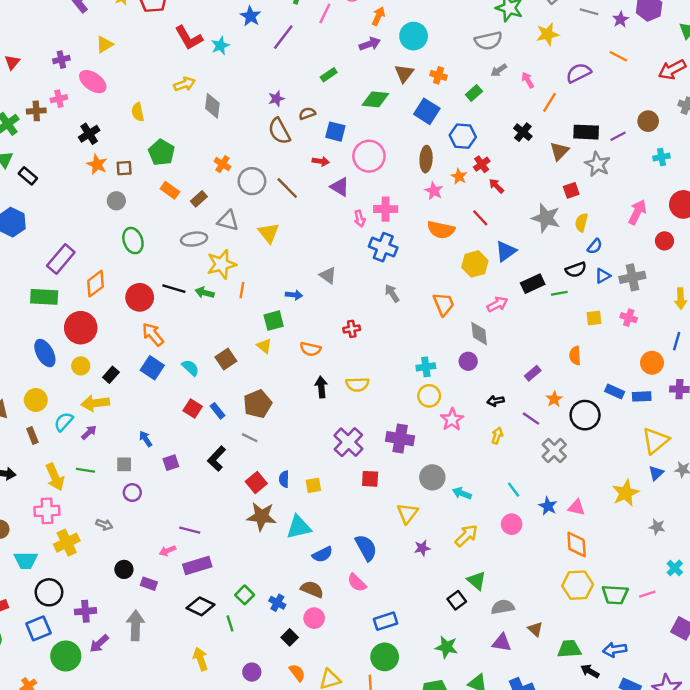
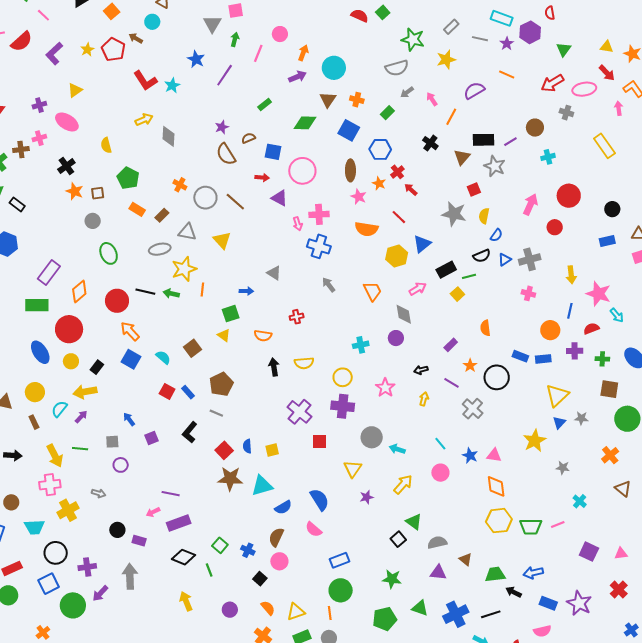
yellow square: (594, 318) -> (457, 294), moved, turned -32
yellow circle: (429, 396) -> (343, 377), moved
brown semicircle: (312, 589) -> (276, 537), turned -84

